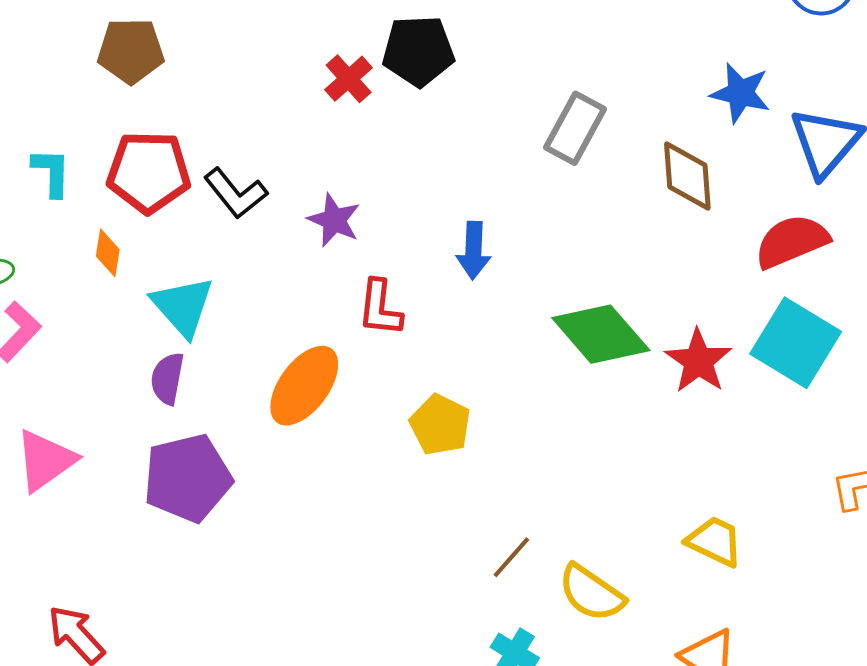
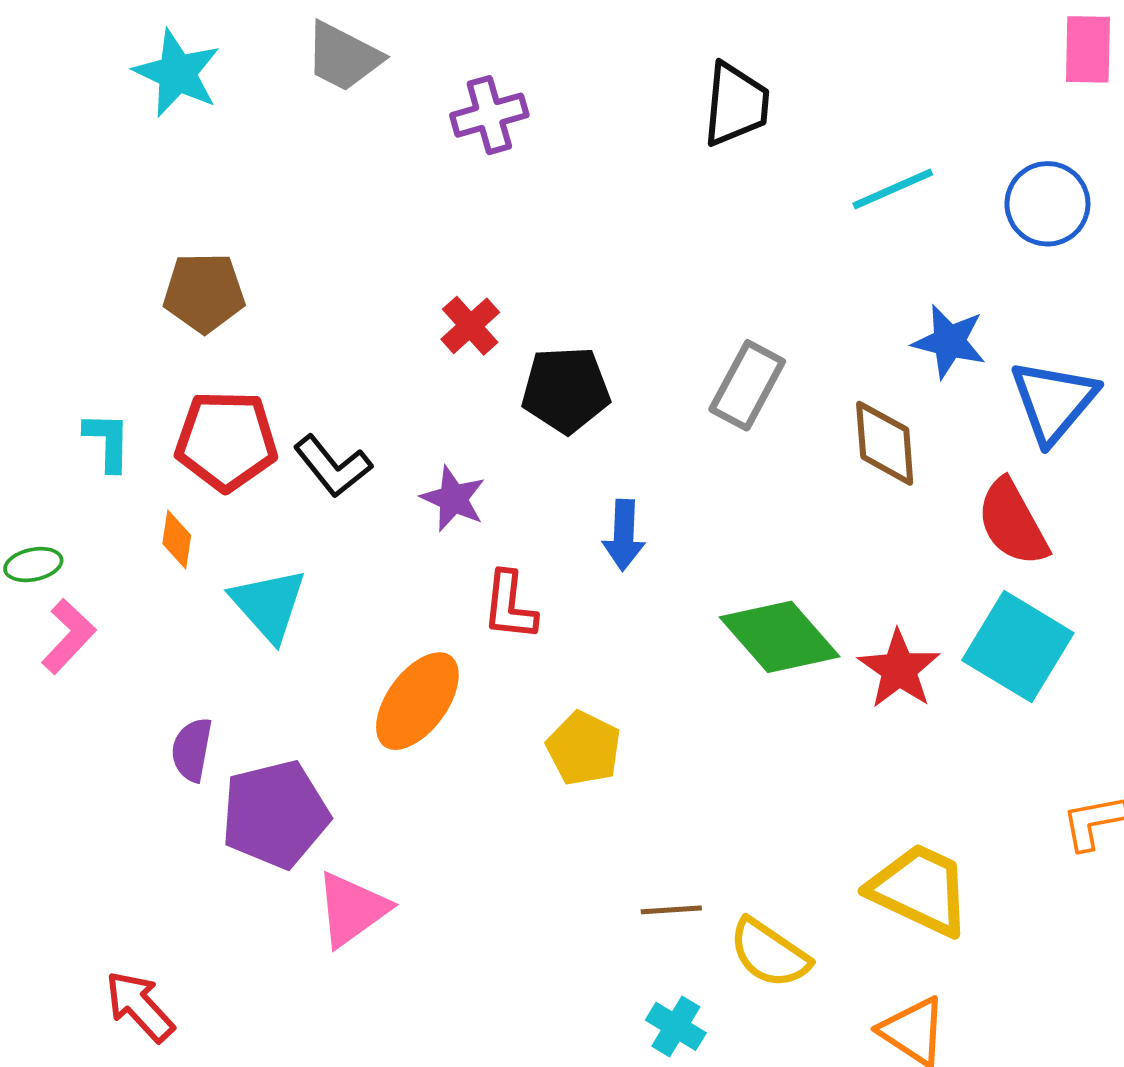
black pentagon: (418, 51) -> (566, 390), moved
red semicircle: (792, 241) -> (1012, 523), turned -96
purple semicircle: (167, 379) -> (192, 750), moved
pink triangle: (45, 460) -> (352, 909), moved
yellow trapezoid: (715, 541) -> (920, 890), size x1.5
brown line: (511, 557) -> (671, 910), turned 45

